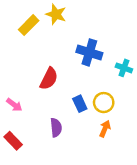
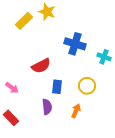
red semicircle: (49, 79) -> (41, 66), turned 36
blue rectangle: (80, 104) -> (57, 87), moved, turned 32
orange arrow: (105, 129) -> (76, 111), moved

